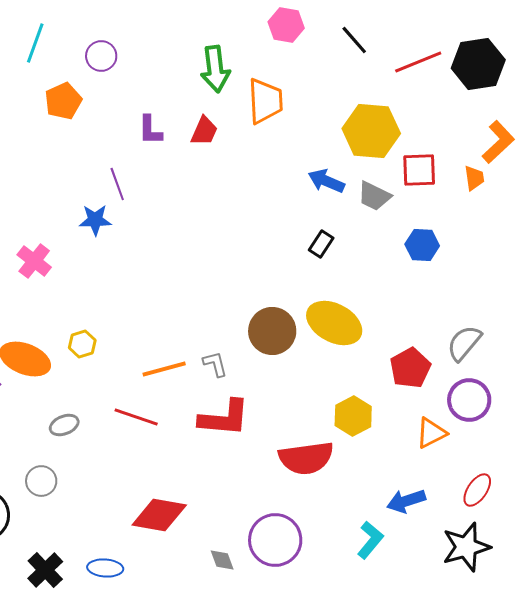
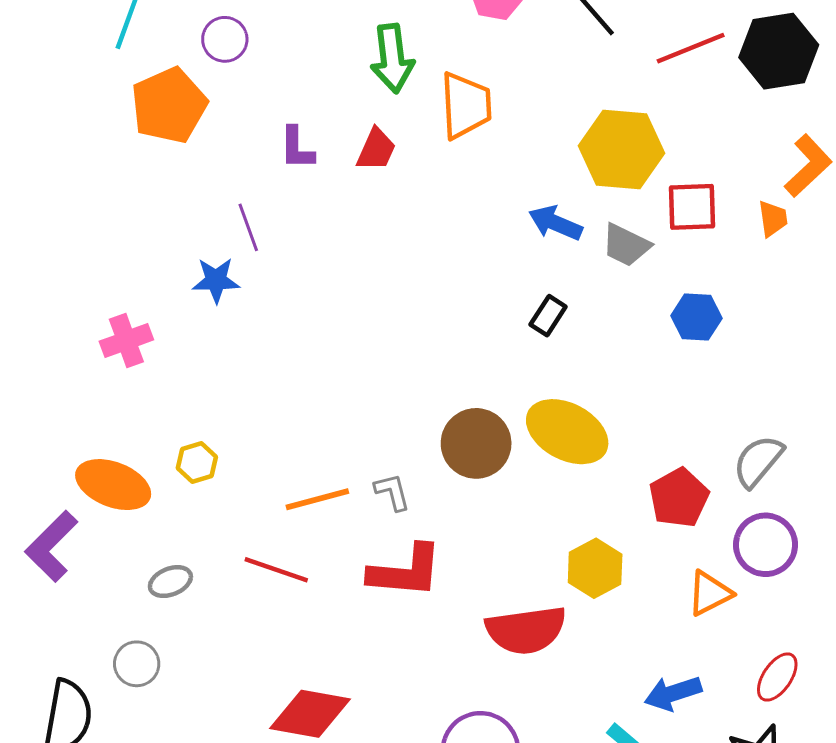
orange pentagon: (63, 101) -> (169, 105), size x1.4
pink cross: (34, 261) -> (126, 341), turned 32

